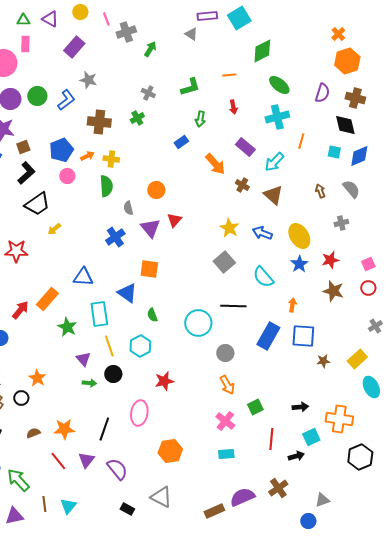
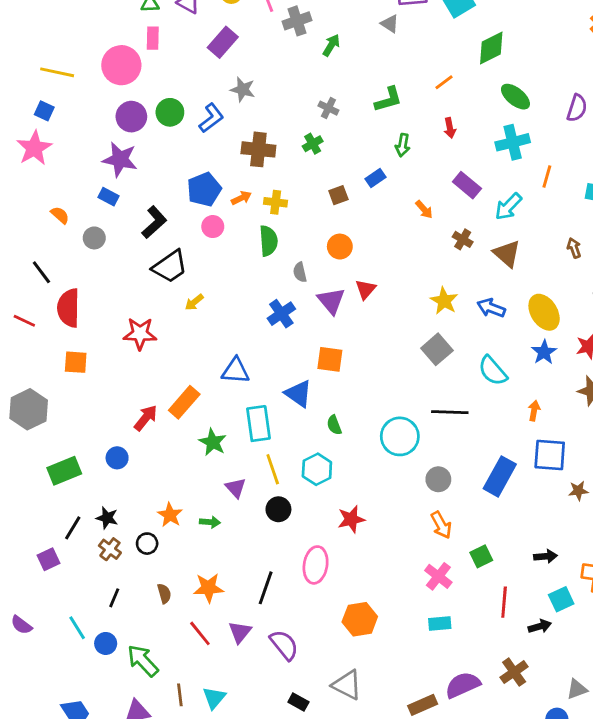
orange line: (229, 75) -> (444, 82), turned -32
brown square: (23, 147) -> (338, 195), moved
orange arrow: (215, 164) -> (424, 209), size x0.6
blue rectangle: (268, 336) -> (500, 476), moved
green arrow: (89, 383) -> (210, 522), moved
brown semicircle: (33, 433) -> (164, 594), turned 96

